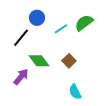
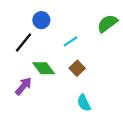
green semicircle: (84, 23) -> (107, 23), moved
cyan line: (61, 29) -> (70, 41), moved

